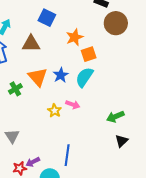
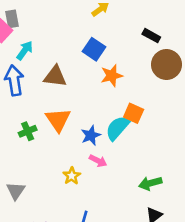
blue square: (47, 18) -> (94, 49), moved
orange square: (89, 54) -> (134, 113), moved, turned 35
blue star: (61, 75) -> (91, 135), moved
yellow star: (55, 111) -> (72, 176), moved

